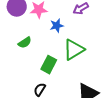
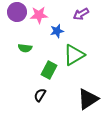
green semicircle: (25, 43) -> (25, 48), turned 40

